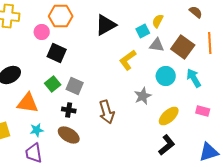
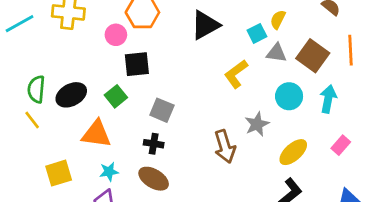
black square: (57, 53) -> (137, 64), turned -30
cyan arrow: (194, 78) -> (328, 99), turned 42
green square: (53, 84) -> (116, 96), moved
pink rectangle: (203, 111) -> (341, 145), turned -64
brown arrow: (107, 112) -> (225, 147), moved

